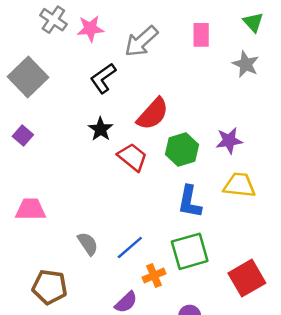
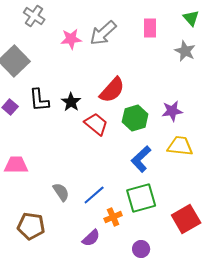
pink star: (90, 29) -> (71, 39), moved
black L-shape: (103, 78) -> (39, 100), moved, turned -60
blue L-shape: (190, 202) -> (141, 159), turned 36

